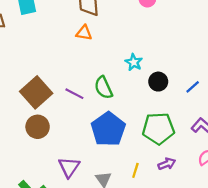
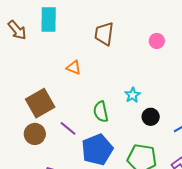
orange triangle: (84, 33) -> (74, 68), moved
purple line: (74, 94) -> (68, 128), moved

